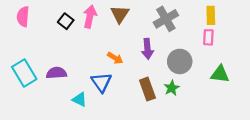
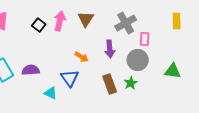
yellow rectangle: (211, 15) -> (177, 21), moved
pink rectangle: (208, 37) -> (145, 39), moved

